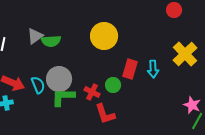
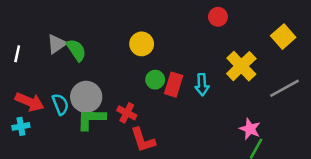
red circle: (174, 10) -> (218, 17), moved
yellow circle: (104, 36) -> (142, 44), size x0.7
green semicircle: (51, 41) -> (76, 50), turned -120
green circle: (113, 85) -> (155, 80), moved

